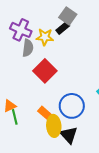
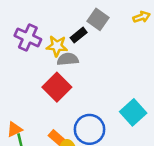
gray square: (68, 16) -> (98, 19), moved
gray semicircle: (28, 48) -> (68, 59), moved, turned -102

